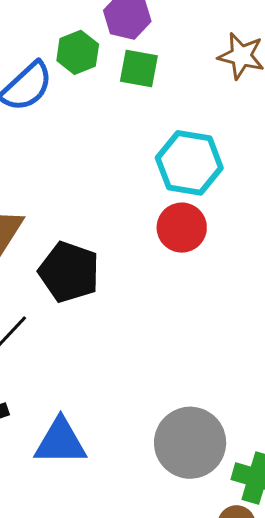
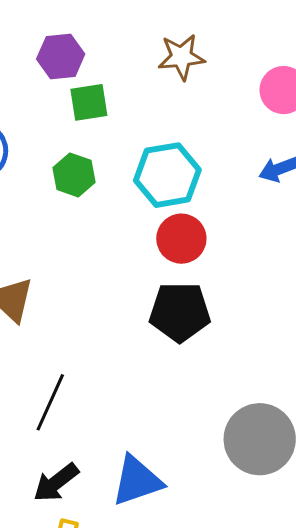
green hexagon: (78, 52) -> (74, 175), moved
black pentagon: (69, 272) -> (180, 312), moved

